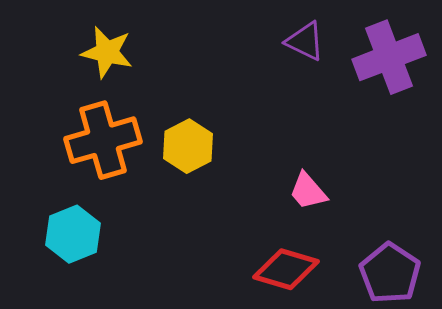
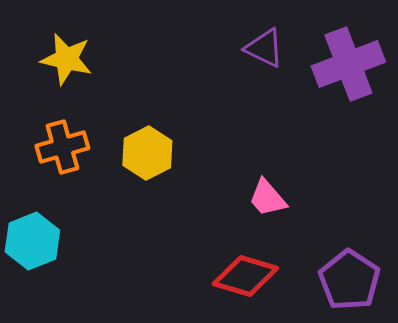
orange cross: (103, 140) -> (62, 147), size x0.7

